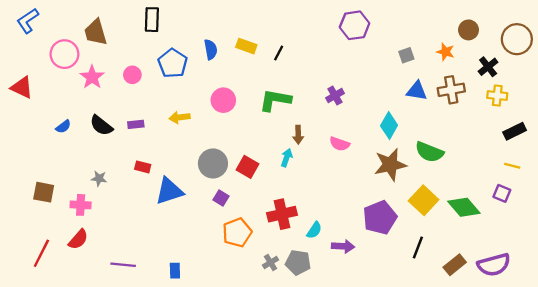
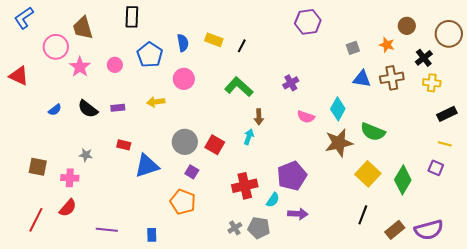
pink circle: (223, 100) -> (184, 79), moved
green L-shape: (275, 100) -> (239, 87), turned 32
pink semicircle: (340, 144) -> (306, 117), moved
green diamond: (464, 207) -> (403, 180), turned 72
purple pentagon: (380, 218) -> (292, 176), moved
orange pentagon: (237, 233) -> (183, 202), moved, turned -30

